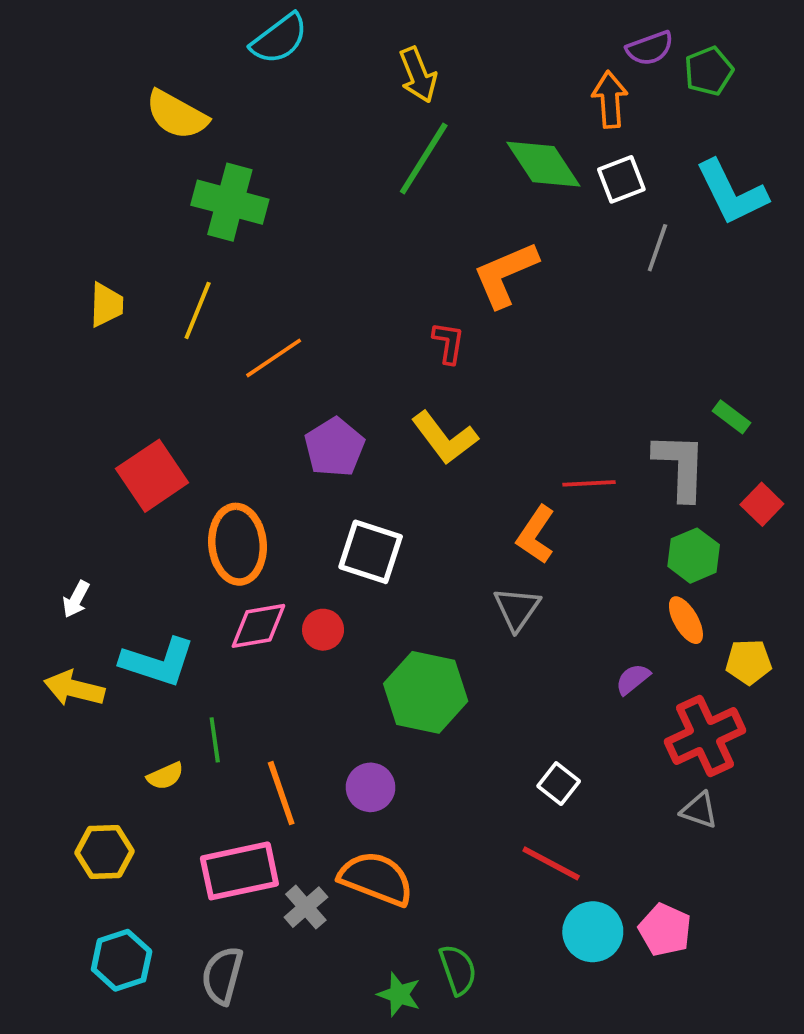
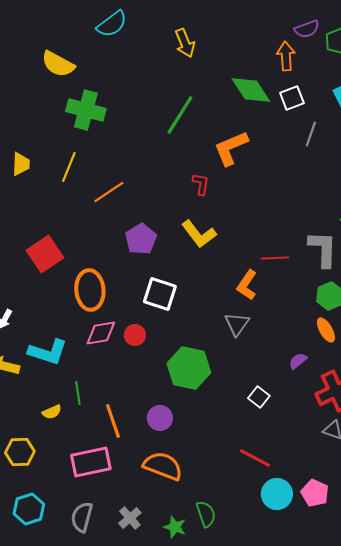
green line: (424, 158) -> (180, 115), moved
white square: (559, 784) -> (259, 397), moved
gray cross: (306, 907) -> (130, 518), moved

